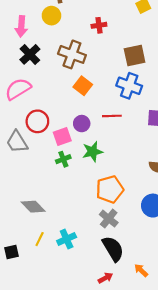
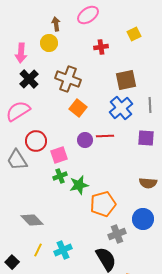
red cross: (99, 25) -> (101, 47), moved
blue cross: (129, 86) -> (121, 108), turned 30
purple circle: (82, 124) -> (85, 140), moved
green star: (92, 152) -> (79, 185), moved
gray cross: (109, 219) -> (117, 234), moved, turned 30
black square: (12, 252) -> (12, 262), turned -32

